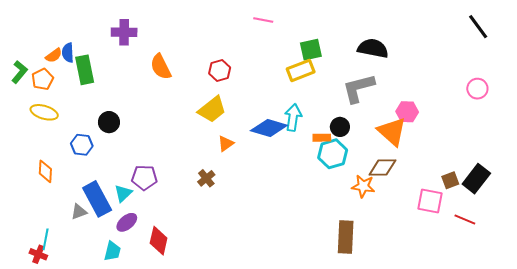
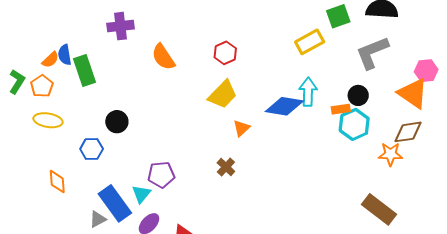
green square: (311, 50) -> (338, 16), moved
brown rectangle: (346, 237) -> (379, 209), turned -48

